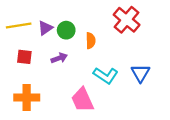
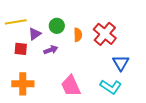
red cross: (127, 20) -> (105, 34), moved
purple triangle: (45, 28) -> (35, 34), moved
cyan L-shape: (106, 75) -> (111, 87), moved

